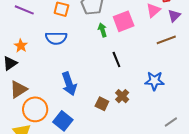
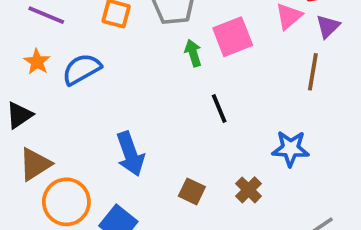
blue semicircle: (56, 38) -> (82, 69), moved, turned 150
brown line: (166, 40) -> (313, 72), turned -60
orange star: (21, 46) -> (37, 62), moved
brown cross: (122, 96) -> (249, 190), moved

